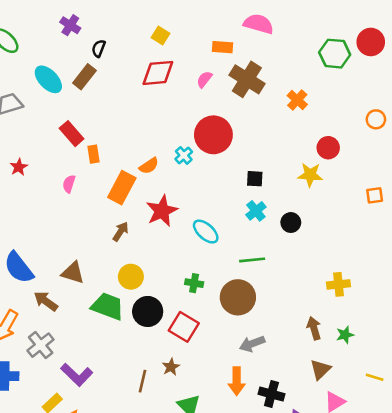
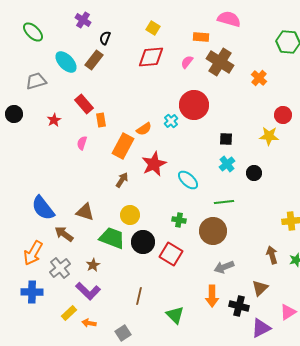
red star: (19, 167) -> (54, 120), moved
brown star: (171, 367) -> (93, 265), moved
brown triangle: (320, 370) -> (260, 288), moved

